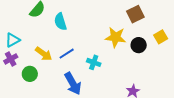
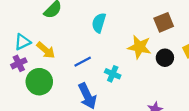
cyan semicircle: (60, 22) -> (99, 23), moved, turned 30
yellow arrow: (44, 54) -> (46, 50), moved
green circle: (30, 74) -> (39, 82), size x1.5

